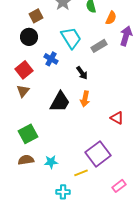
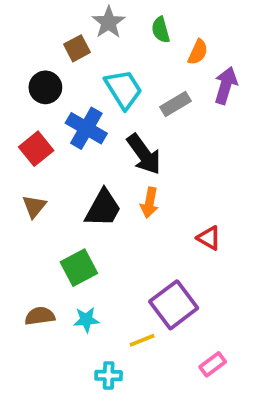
brown square: (36, 16) -> (77, 48), moved
blue cross: (51, 59) -> (86, 128), size x1.5
black arrow: (82, 73) -> (144, 154), size x1.6
brown triangle: (23, 91) -> (34, 206), moved
green square: (28, 134) -> (79, 268), moved

